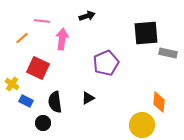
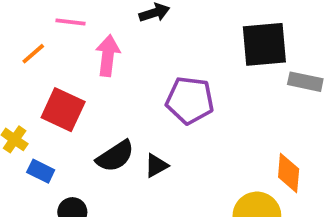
purple pentagon: (106, 63) -> (190, 100), turned 30
black semicircle: (55, 102) -> (115, 156), moved, turned -115

